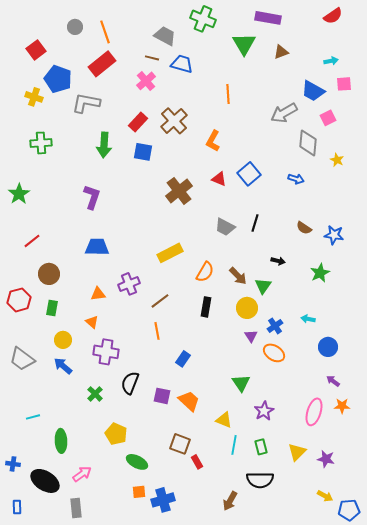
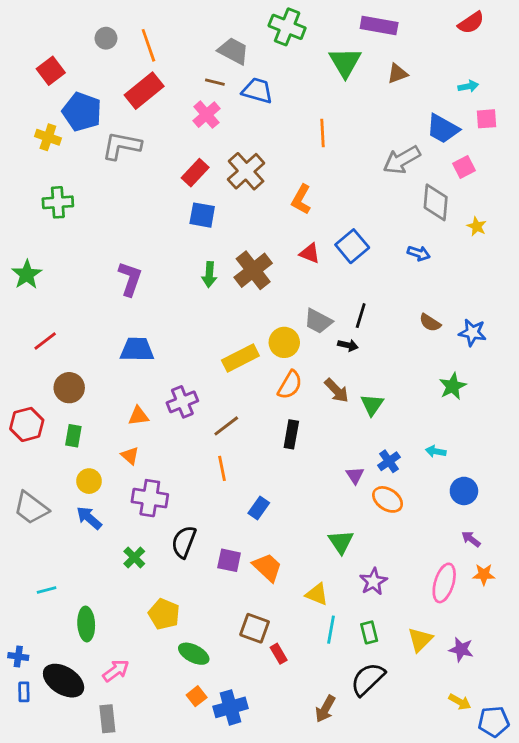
green arrow: (104, 145) -> (209, 274), moved, size x0.7
black arrow: (278, 261) -> (348, 345), moved
yellow circle: (247, 308) -> (284, 342), moved
black semicircle: (260, 480) -> (368, 679), turned 136
orange square: (139, 492) -> (197, 696), turned -32
blue rectangle: (17, 507) -> (24, 692), moved

